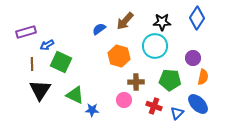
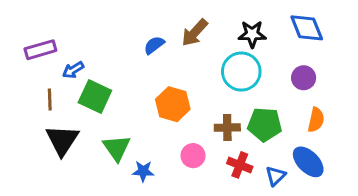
blue diamond: (197, 18) -> (307, 28), turned -55
orange hexagon: (119, 56) -> (173, 104), moved
purple circle: (193, 58) -> (304, 78), moved
brown cross: (136, 82) -> (227, 128), moved
green triangle: (75, 95) -> (117, 148), turned 30

